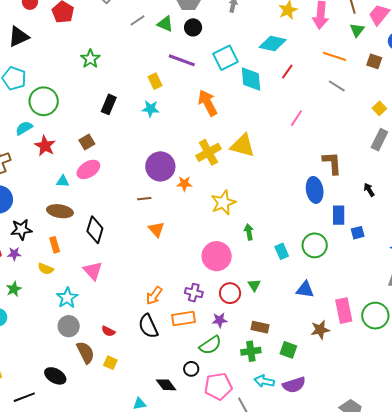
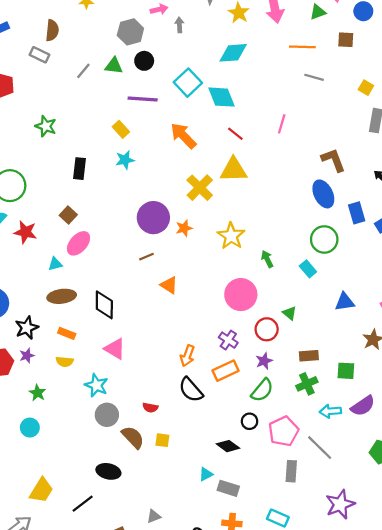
green triangle: (357, 30) -> (318, 12), turned 49
red line: (287, 72) -> (235, 134), moved, turned -70
orange rectangle: (55, 245) -> (67, 333), turned -35
green circle: (315, 245) -> (324, 239), moved
purple cross: (194, 293) -> (228, 340), turned 36

